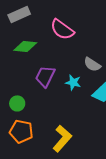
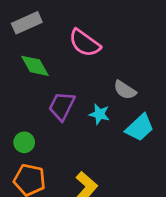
green diamond: (25, 46) -> (35, 66), turned 55

